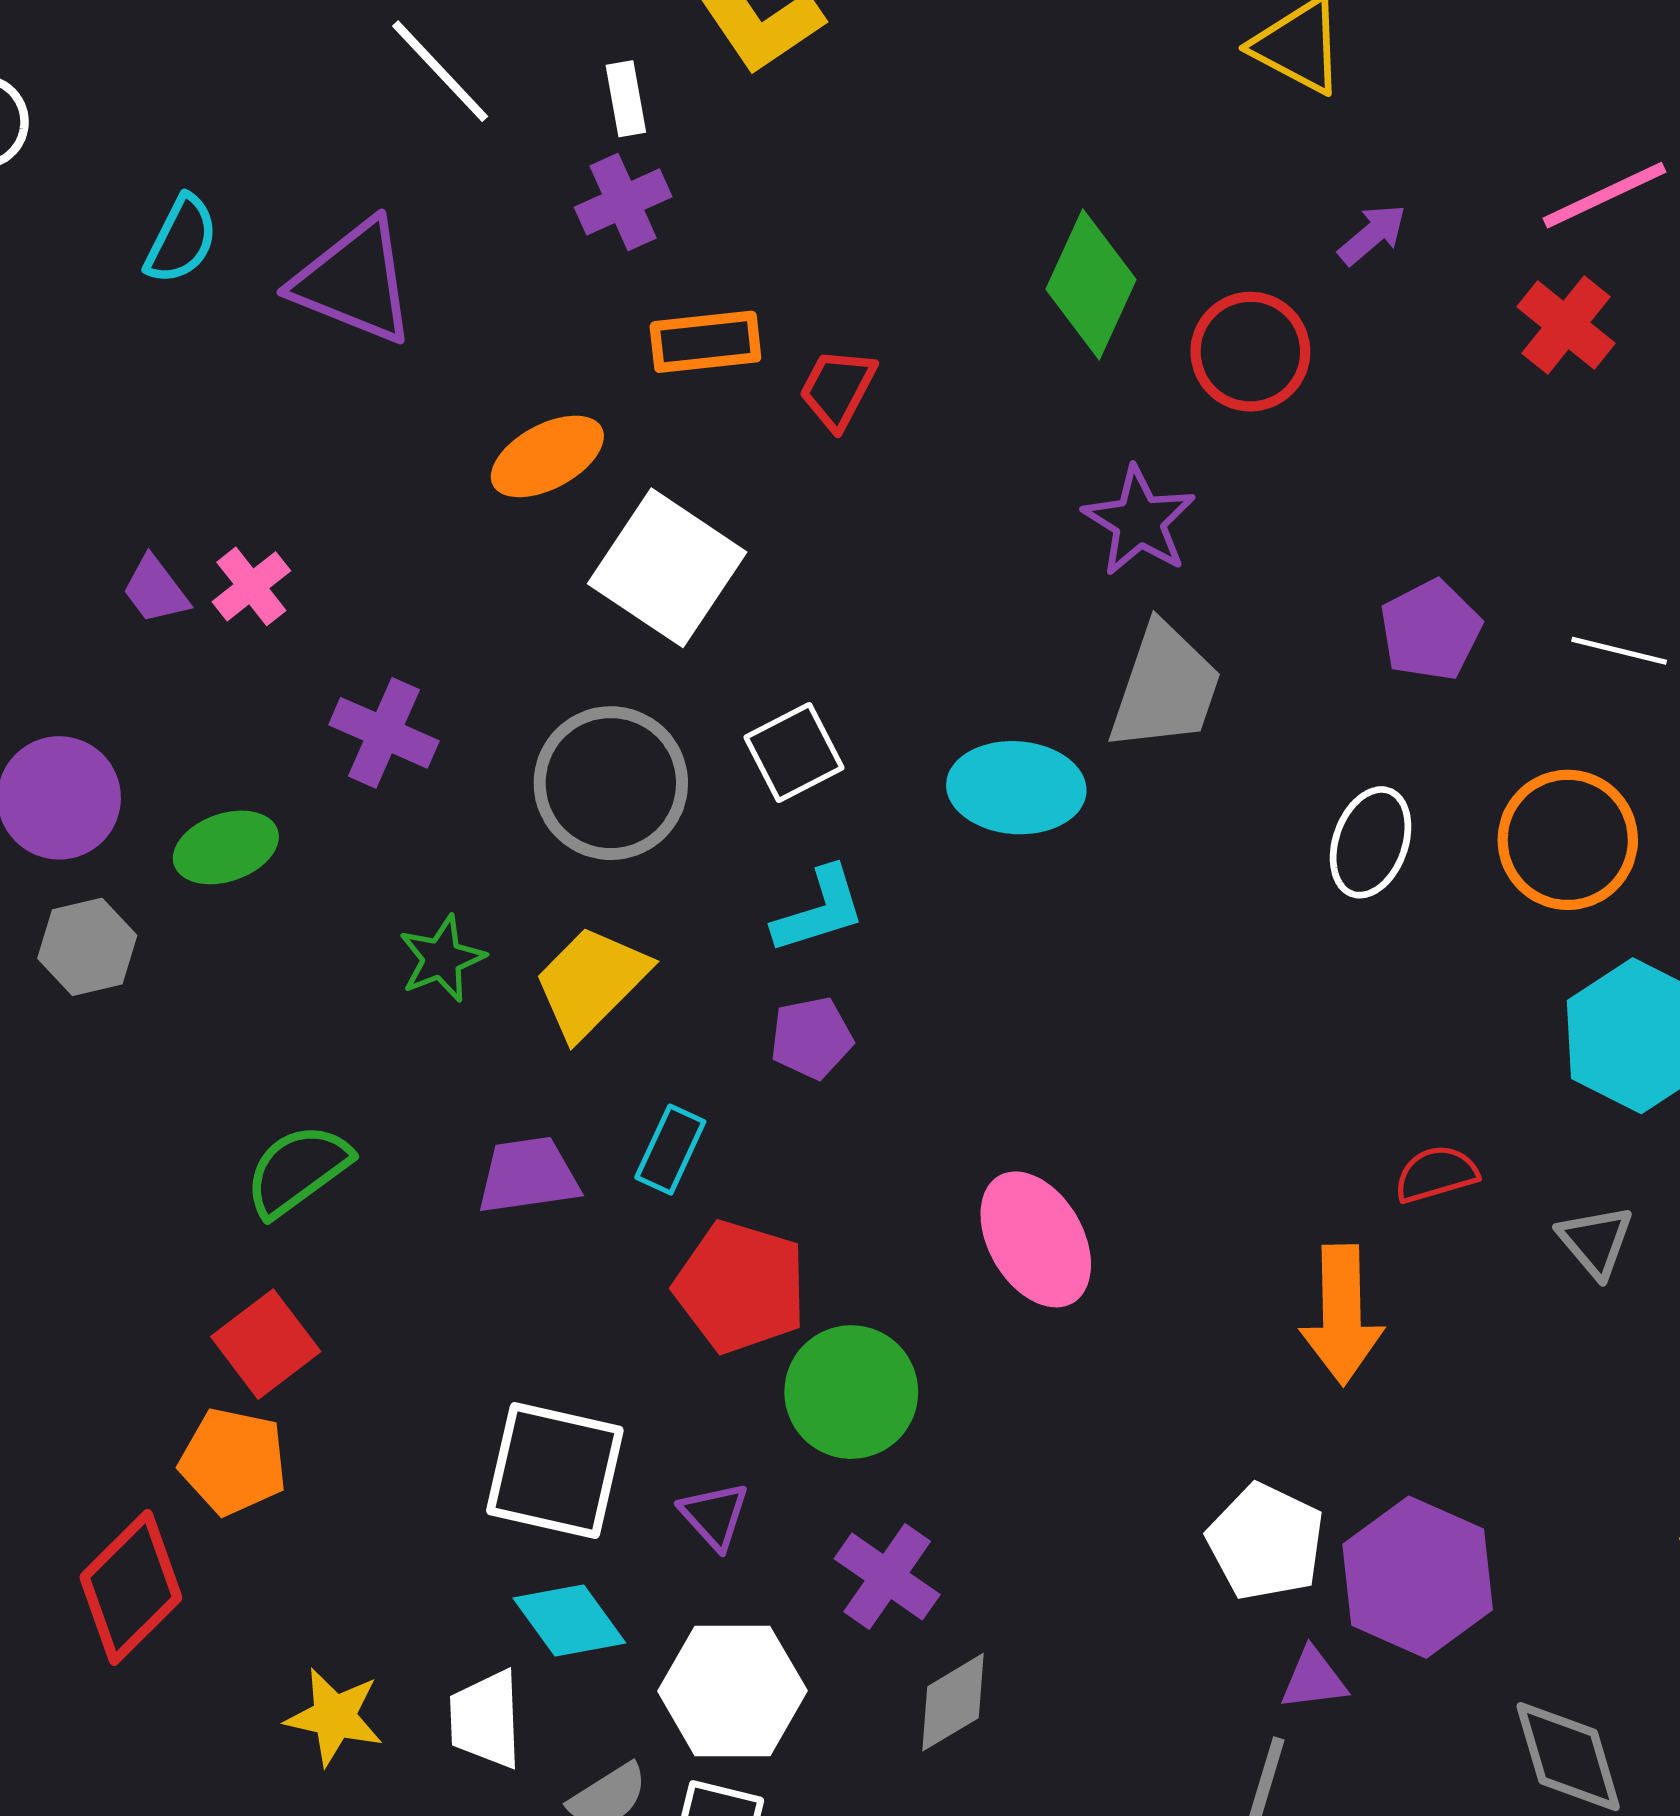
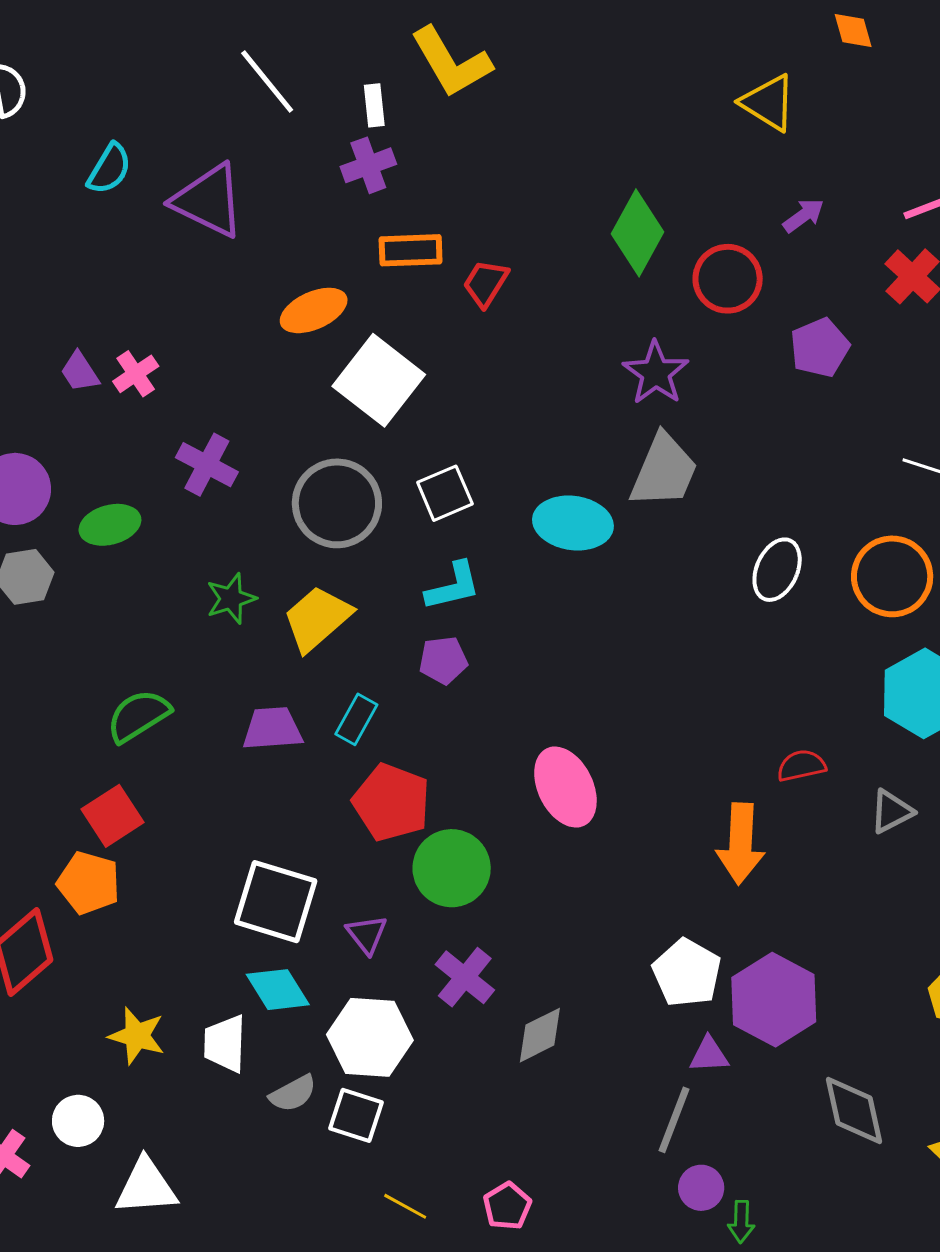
purple pentagon: (1430, 630) -> (820, 348), moved
gray triangle: (1596, 1241) -> (891, 811), turned 39
gray diamond: (953, 1702) -> (540, 1035), moved

